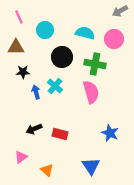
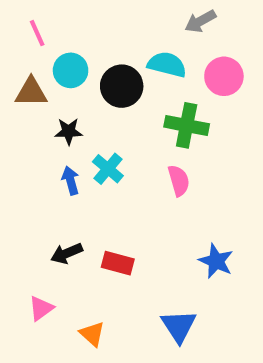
gray arrow: (120, 11) -> (200, 21), moved
cyan circle: (45, 30) -> (71, 70), moved
black circle: (62, 57) -> (122, 86), moved
black star: (23, 72) -> (69, 131), moved
pink semicircle: (91, 92) -> (179, 181), size x0.7

